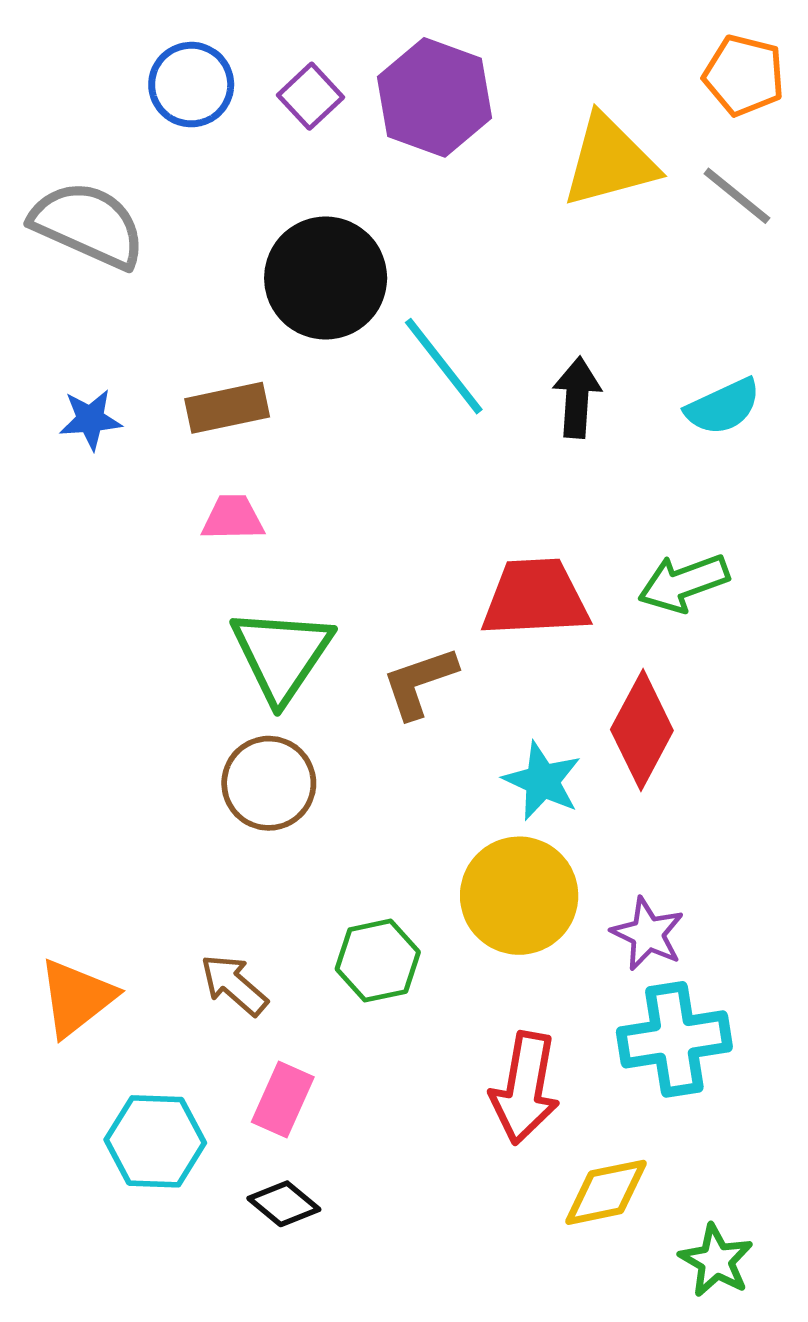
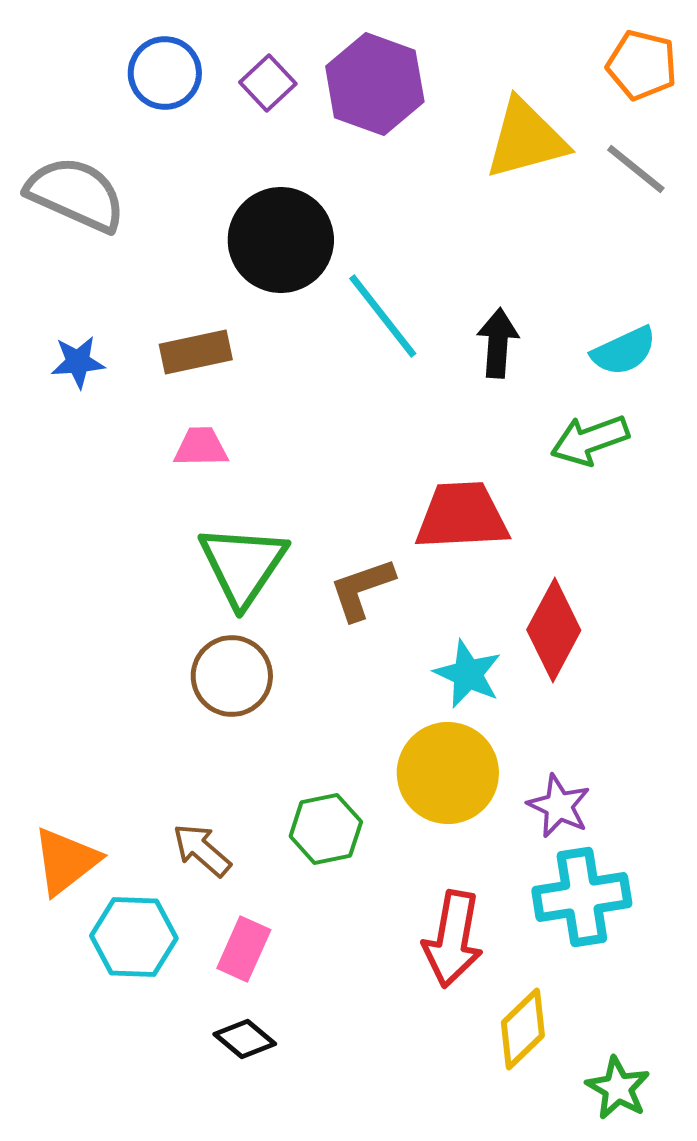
green arrow: (684, 583) -> (590, 440), moved
cyan hexagon: (155, 1141) -> (134, 937), moved
yellow diamond: (606, 1192) -> (523, 1029), turned -32

